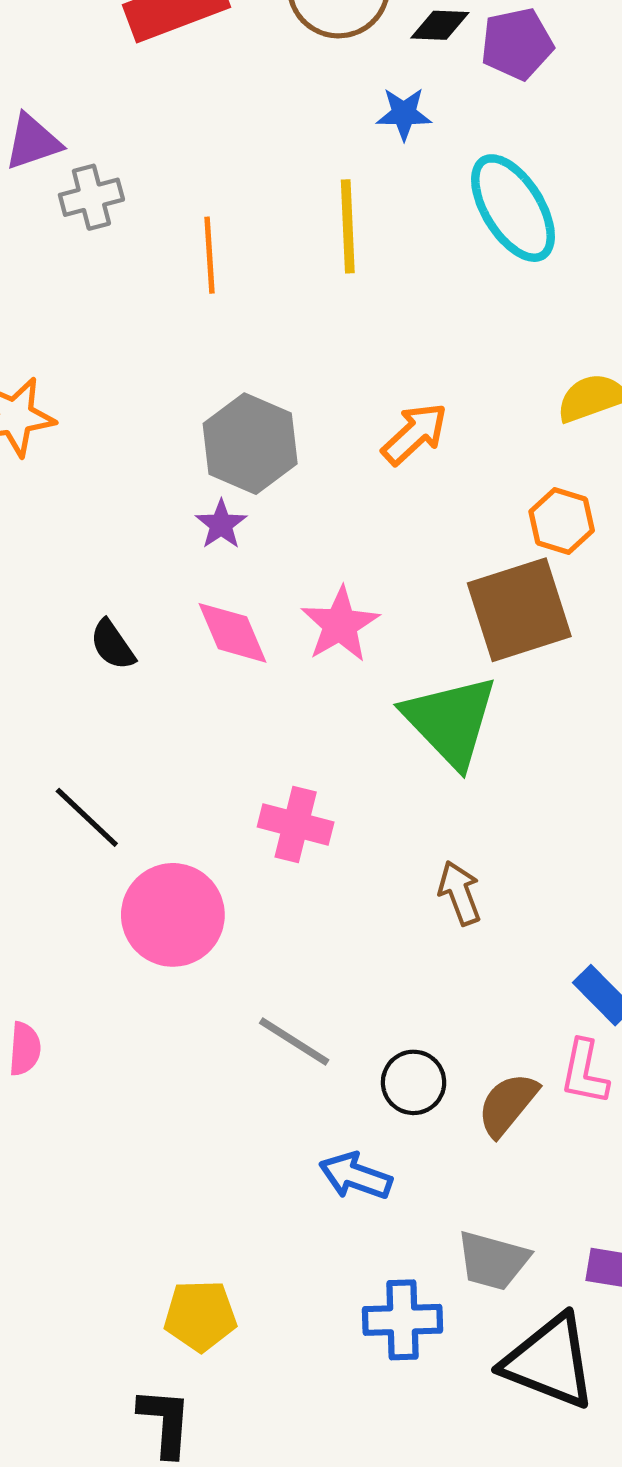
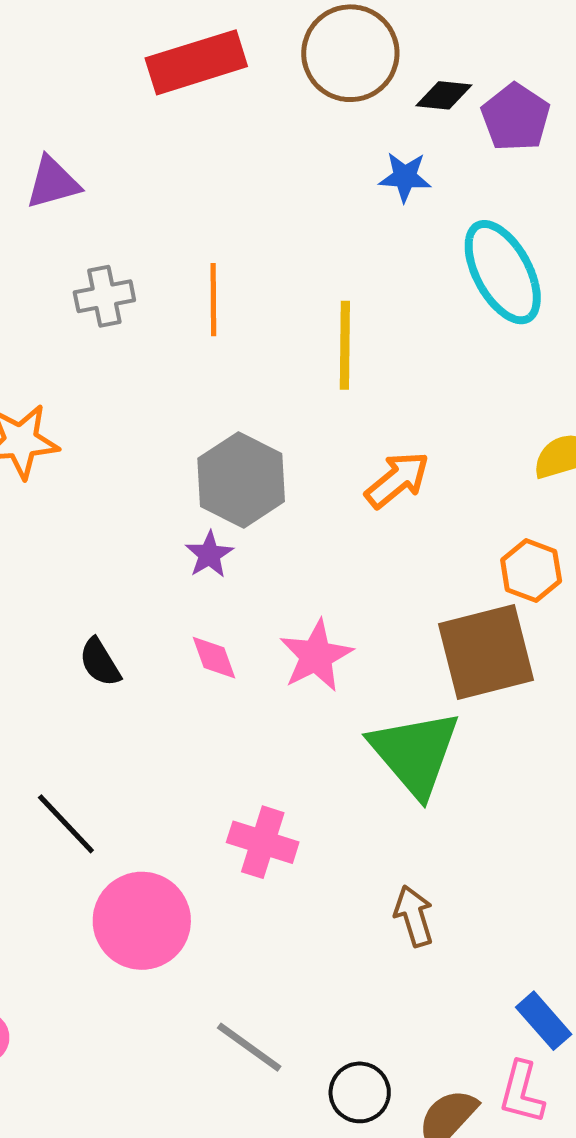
purple pentagon: (517, 44) -> (516, 117), turned -30
gray cross: (91, 197) -> (104, 296), moved
yellow line: (348, 226) -> (345, 345), moved
pink diamond: (233, 633) -> (214, 658), size x0.7

